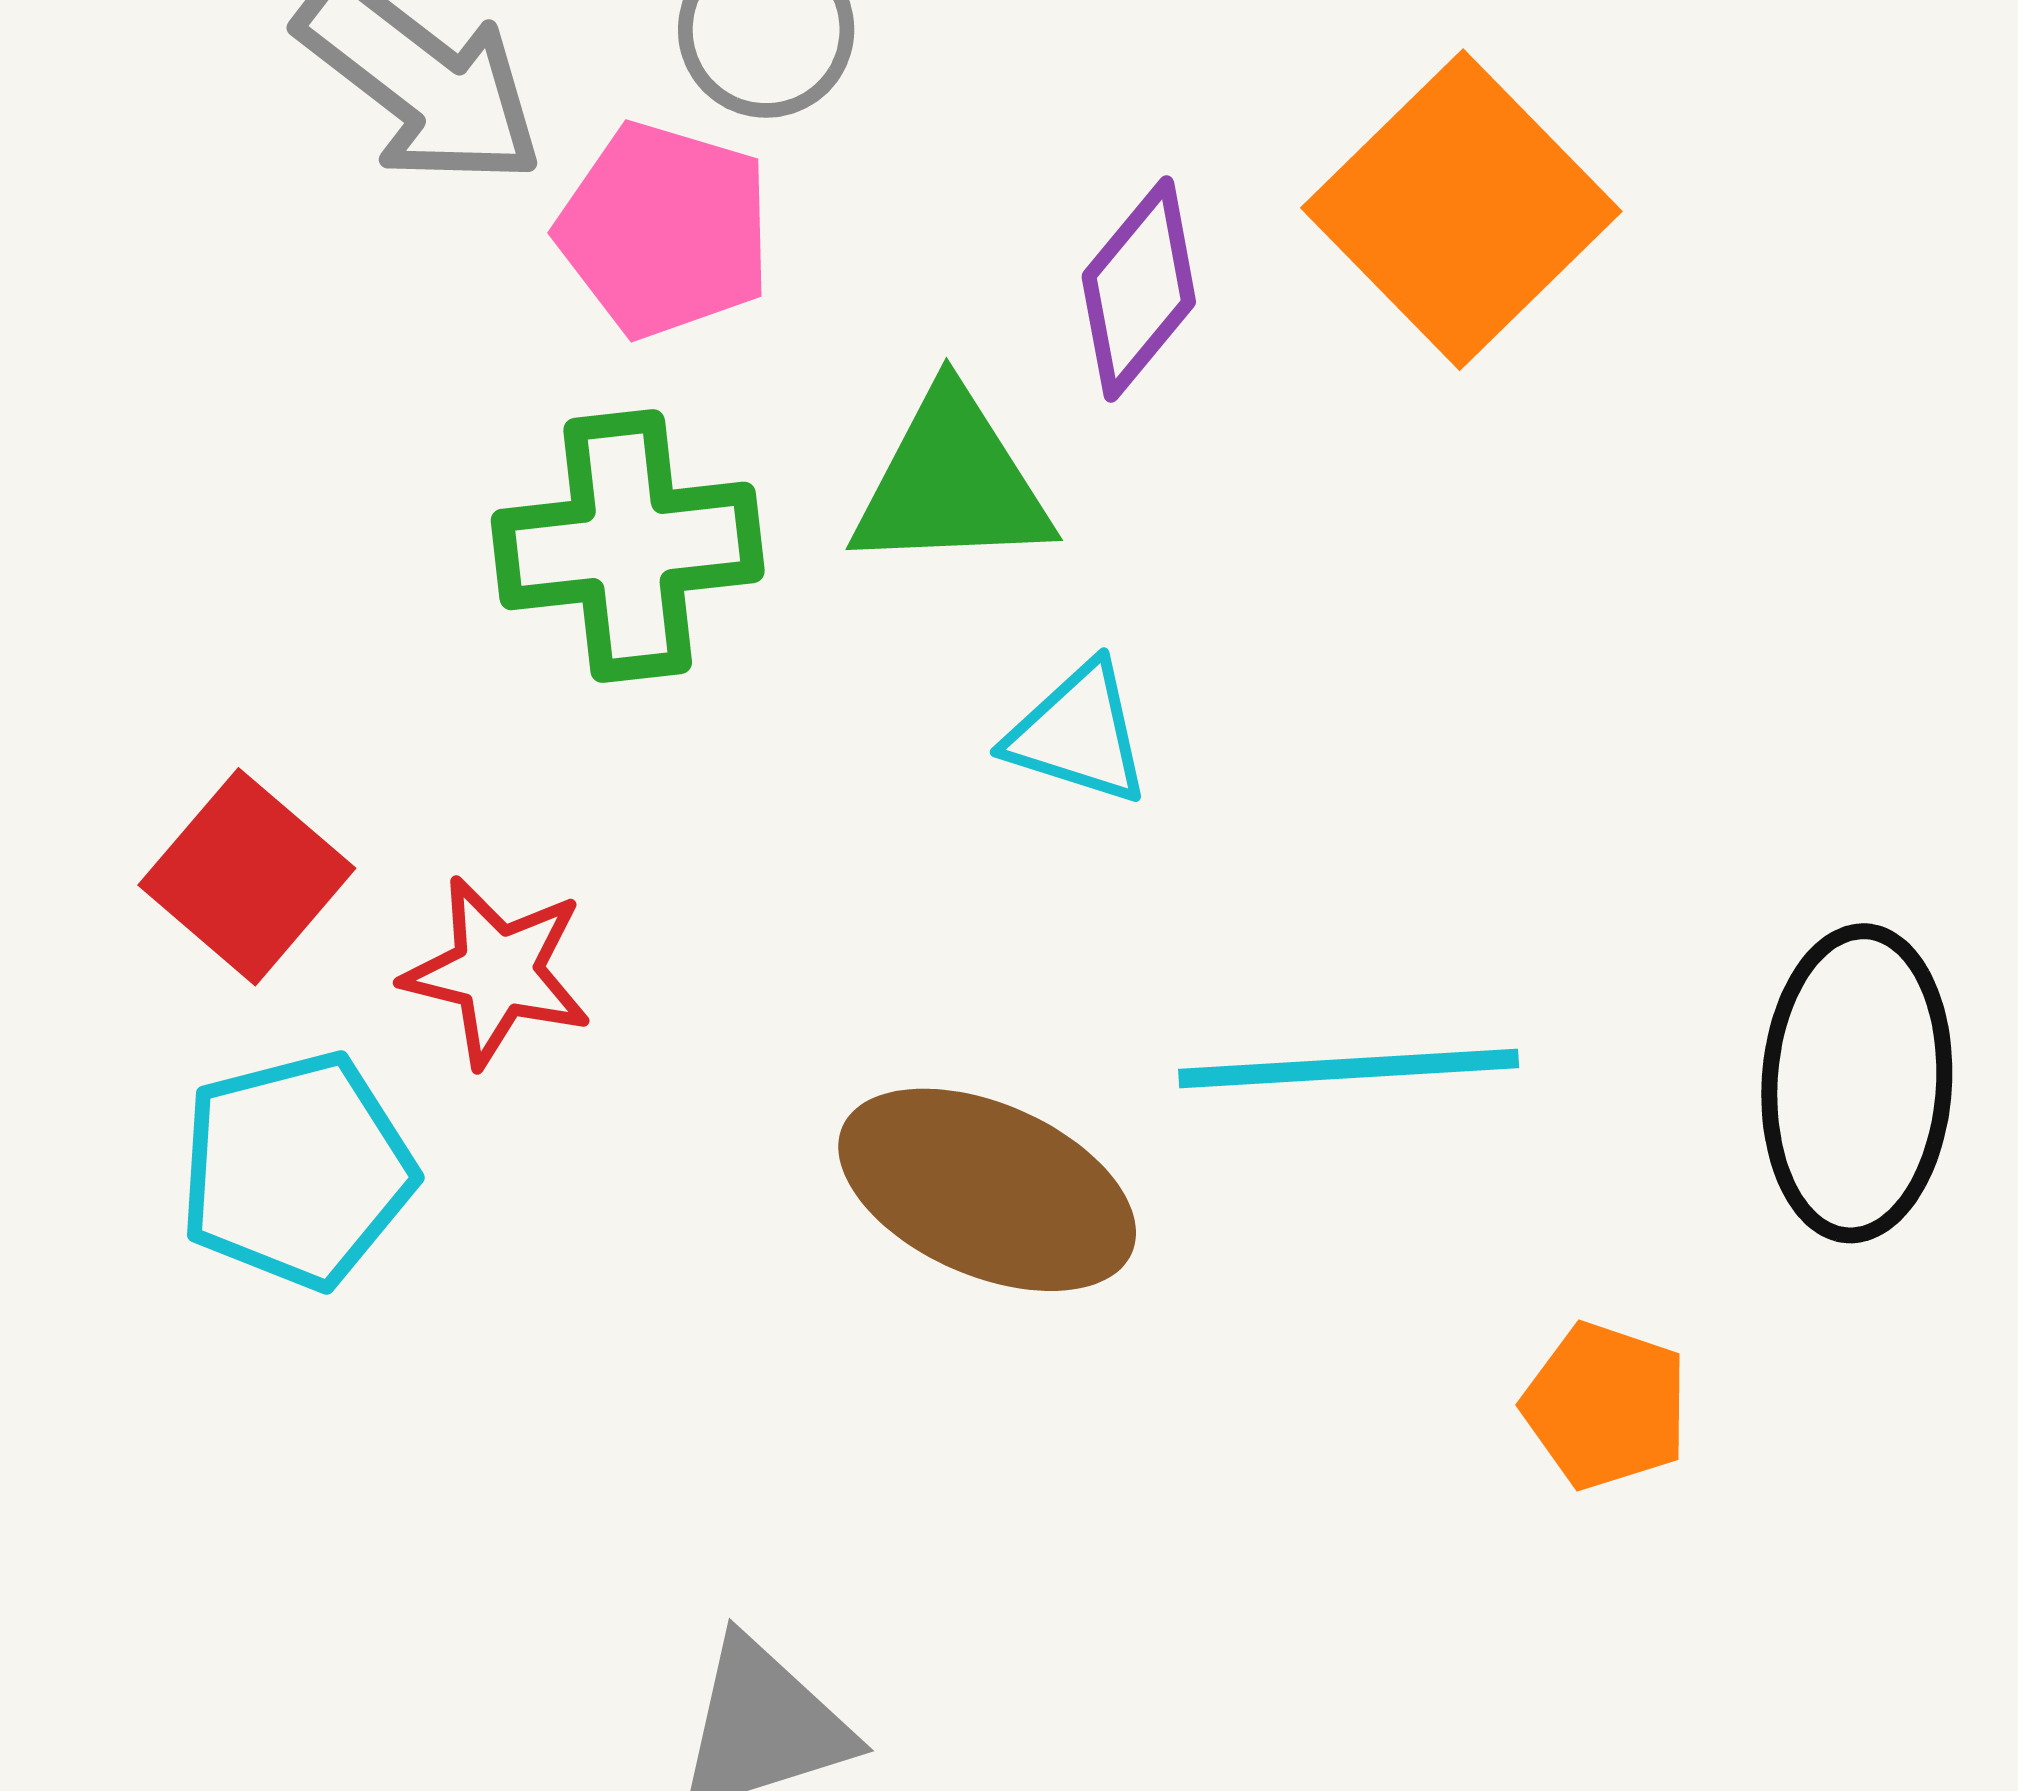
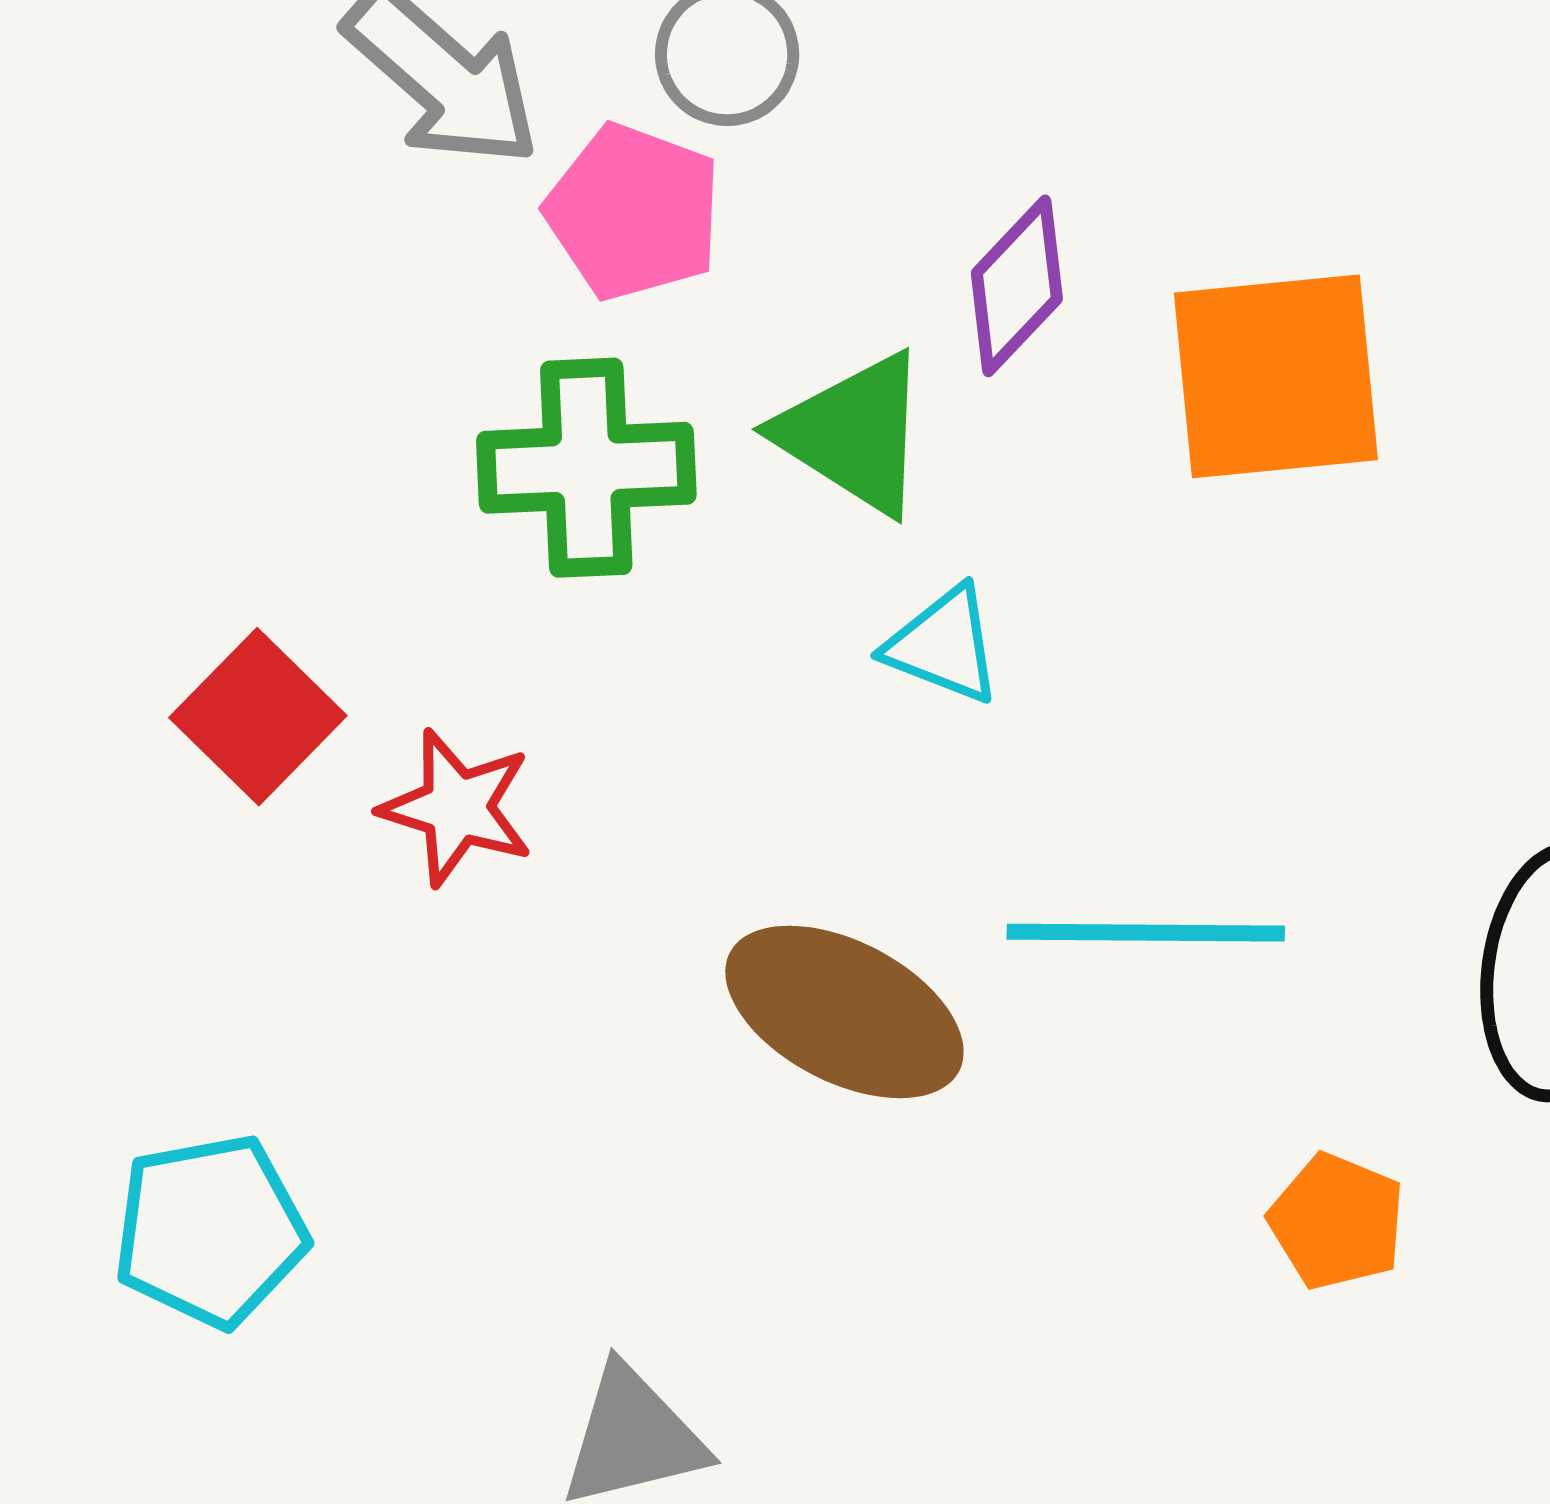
orange square: (1461, 210) -> (1276, 376), moved, turned 35
green triangle: (952, 482) -> (854, 433), turned 31
cyan pentagon: (297, 1170) -> (210, 1231), moved

